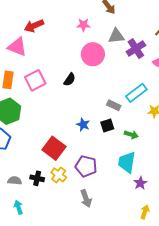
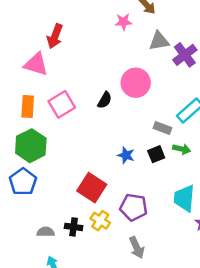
pink star: (83, 25) -> (123, 22), moved
red arrow: (34, 26) -> (55, 36), turned -42
pink circle: (93, 54) -> (136, 83), moved
green arrow: (131, 135) -> (182, 149), moved

